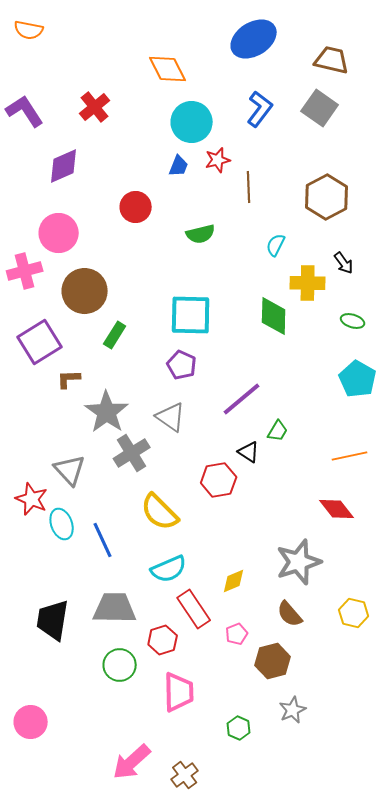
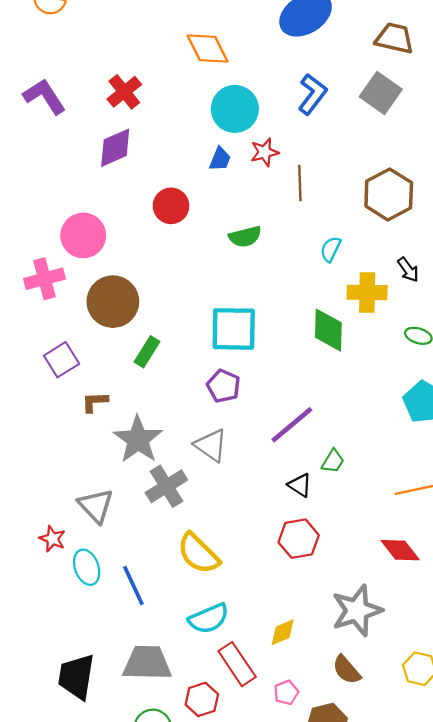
purple diamond: (64, 166) -> (115, 148), moved
purple square: (40, 342) -> (62, 360), size x0.7
red hexagon: (219, 480) -> (299, 539), moved
red star: (32, 499) -> (52, 539), size x0.7

